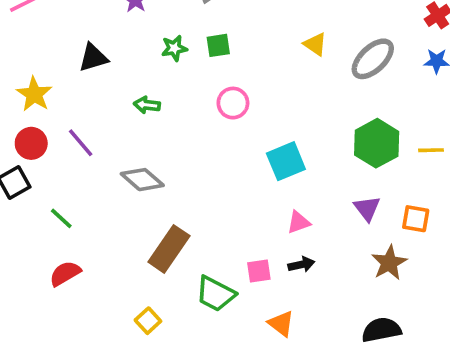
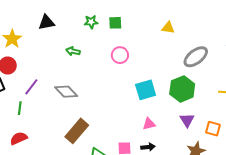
yellow triangle: (315, 44) -> (168, 28), turned -32
gray ellipse: (373, 59) -> (196, 57), moved
purple line: (81, 143) -> (31, 87), moved, turned 72
green hexagon: (377, 143) -> (182, 89), moved
green line: (61, 218) -> (20, 108), turned 48

